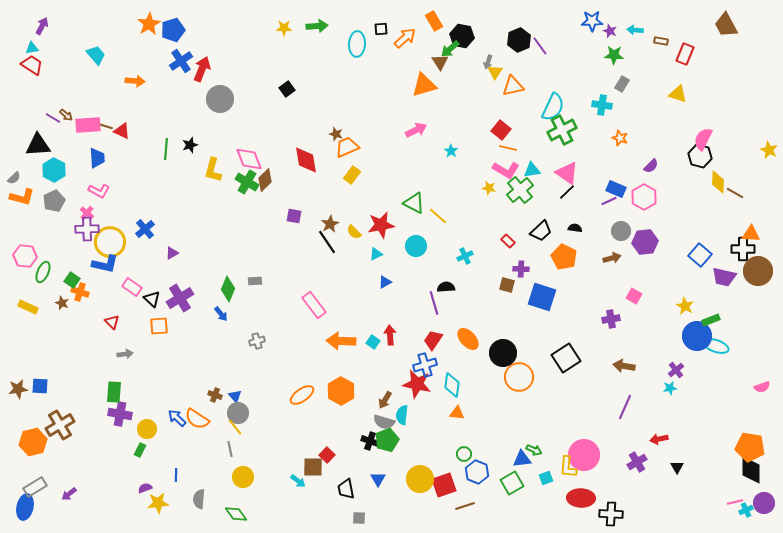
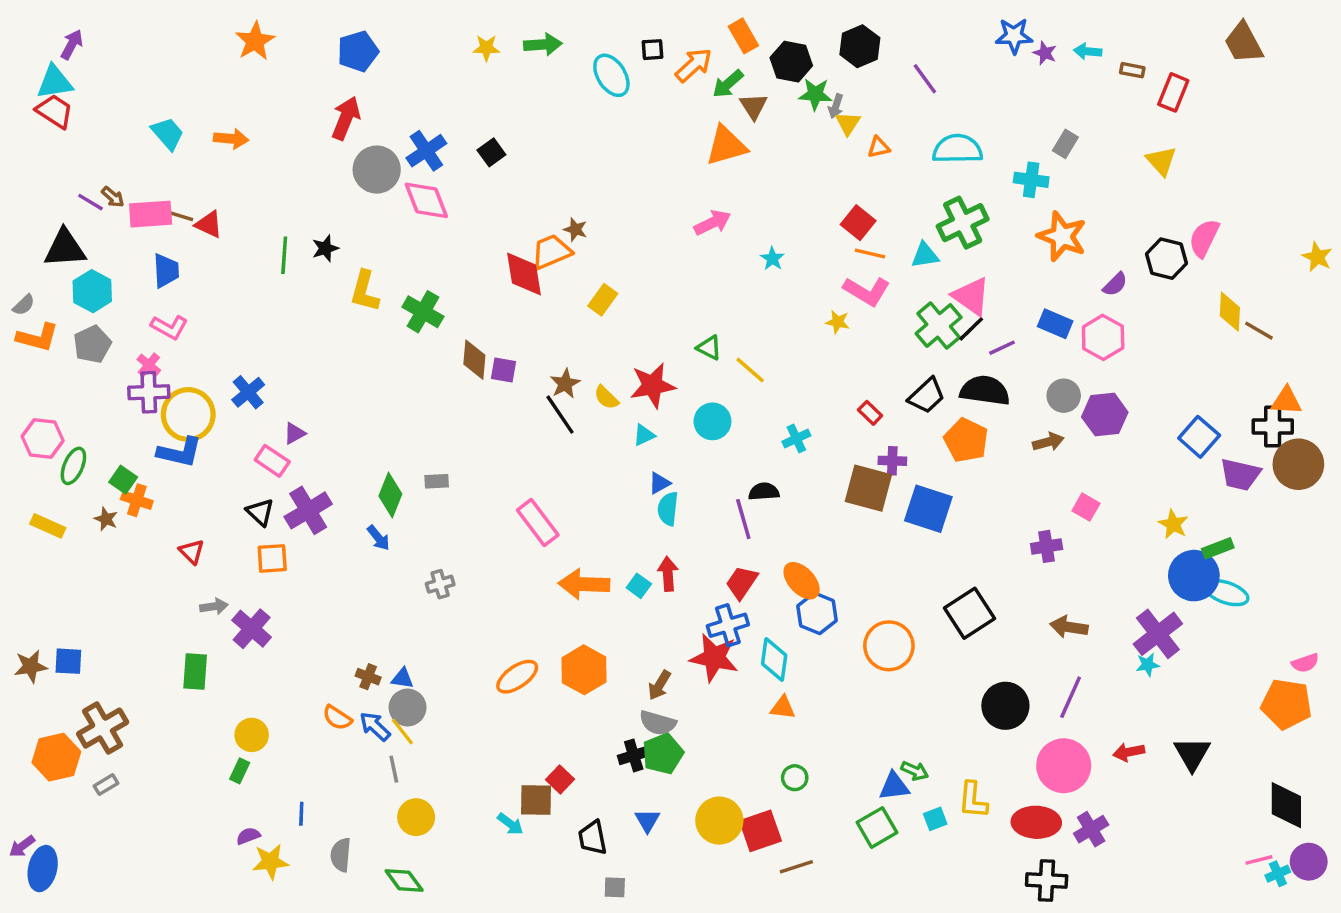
blue pentagon: (173, 30) -> (358, 51), moved
black hexagon: (519, 40) -> (860, 46), moved
cyan ellipse: (357, 44) -> (611, 75), turned -35
cyan triangle: (32, 48) -> (55, 82), size x1.6
green arrow: (450, 49) -> (728, 84), moved
cyan trapezoid: (96, 55) -> (168, 134), moved
green star: (614, 55) -> (815, 94), moved
blue cross: (181, 61) -> (426, 151), moved
orange triangle: (513, 86) -> (879, 147), size x0.6
yellow triangle: (678, 94) -> (1161, 161), turned 30
cyan semicircle: (553, 107) -> (957, 149), moved, turned -116
orange star: (620, 138) -> (1062, 236), size x1.8
orange trapezoid: (347, 147) -> (551, 252), moved
black hexagon: (700, 156) -> (1166, 259), moved
pink diamond: (249, 159) -> (426, 200), moved
cyan triangle: (532, 170) -> (925, 255), moved
brown diamond: (265, 180) -> (474, 360), moved, turned -40
green cross: (520, 190) -> (939, 325), moved
purple line: (609, 201) -> (1002, 348), moved
green triangle: (414, 203) -> (709, 348), size x0.7
black semicircle: (575, 228) -> (985, 391), size x2.0
brown square: (507, 285) -> (868, 488), size x1.8
pink rectangle: (132, 287) -> (272, 461), moved
black circle: (503, 353) -> (1005, 706), moved
purple cross: (676, 370) -> (1158, 634), size x1.8
blue triangle: (235, 396) -> (402, 678), turned -40
purple cross: (120, 414) -> (252, 629), moved, turned 30
cyan semicircle: (402, 415) -> (668, 509), moved
blue arrow: (177, 418) -> (375, 726), moved
orange semicircle: (197, 419) -> (337, 718), size x0.7
black cross: (370, 441) -> (634, 755), turned -36
orange pentagon: (750, 447) -> (1286, 704), moved
pink circle: (584, 455) -> (1064, 766), moved
purple cross: (637, 462) -> (1091, 829), moved
black triangle: (677, 467) -> (1192, 754), moved, size x1.6
blue hexagon: (477, 472) -> (817, 613), moved
gray rectangle: (35, 487) -> (106, 785), moved, size x0.6
purple arrow: (69, 494) -> (22, 846), moved
red ellipse: (581, 498) -> (1036, 822), moved

